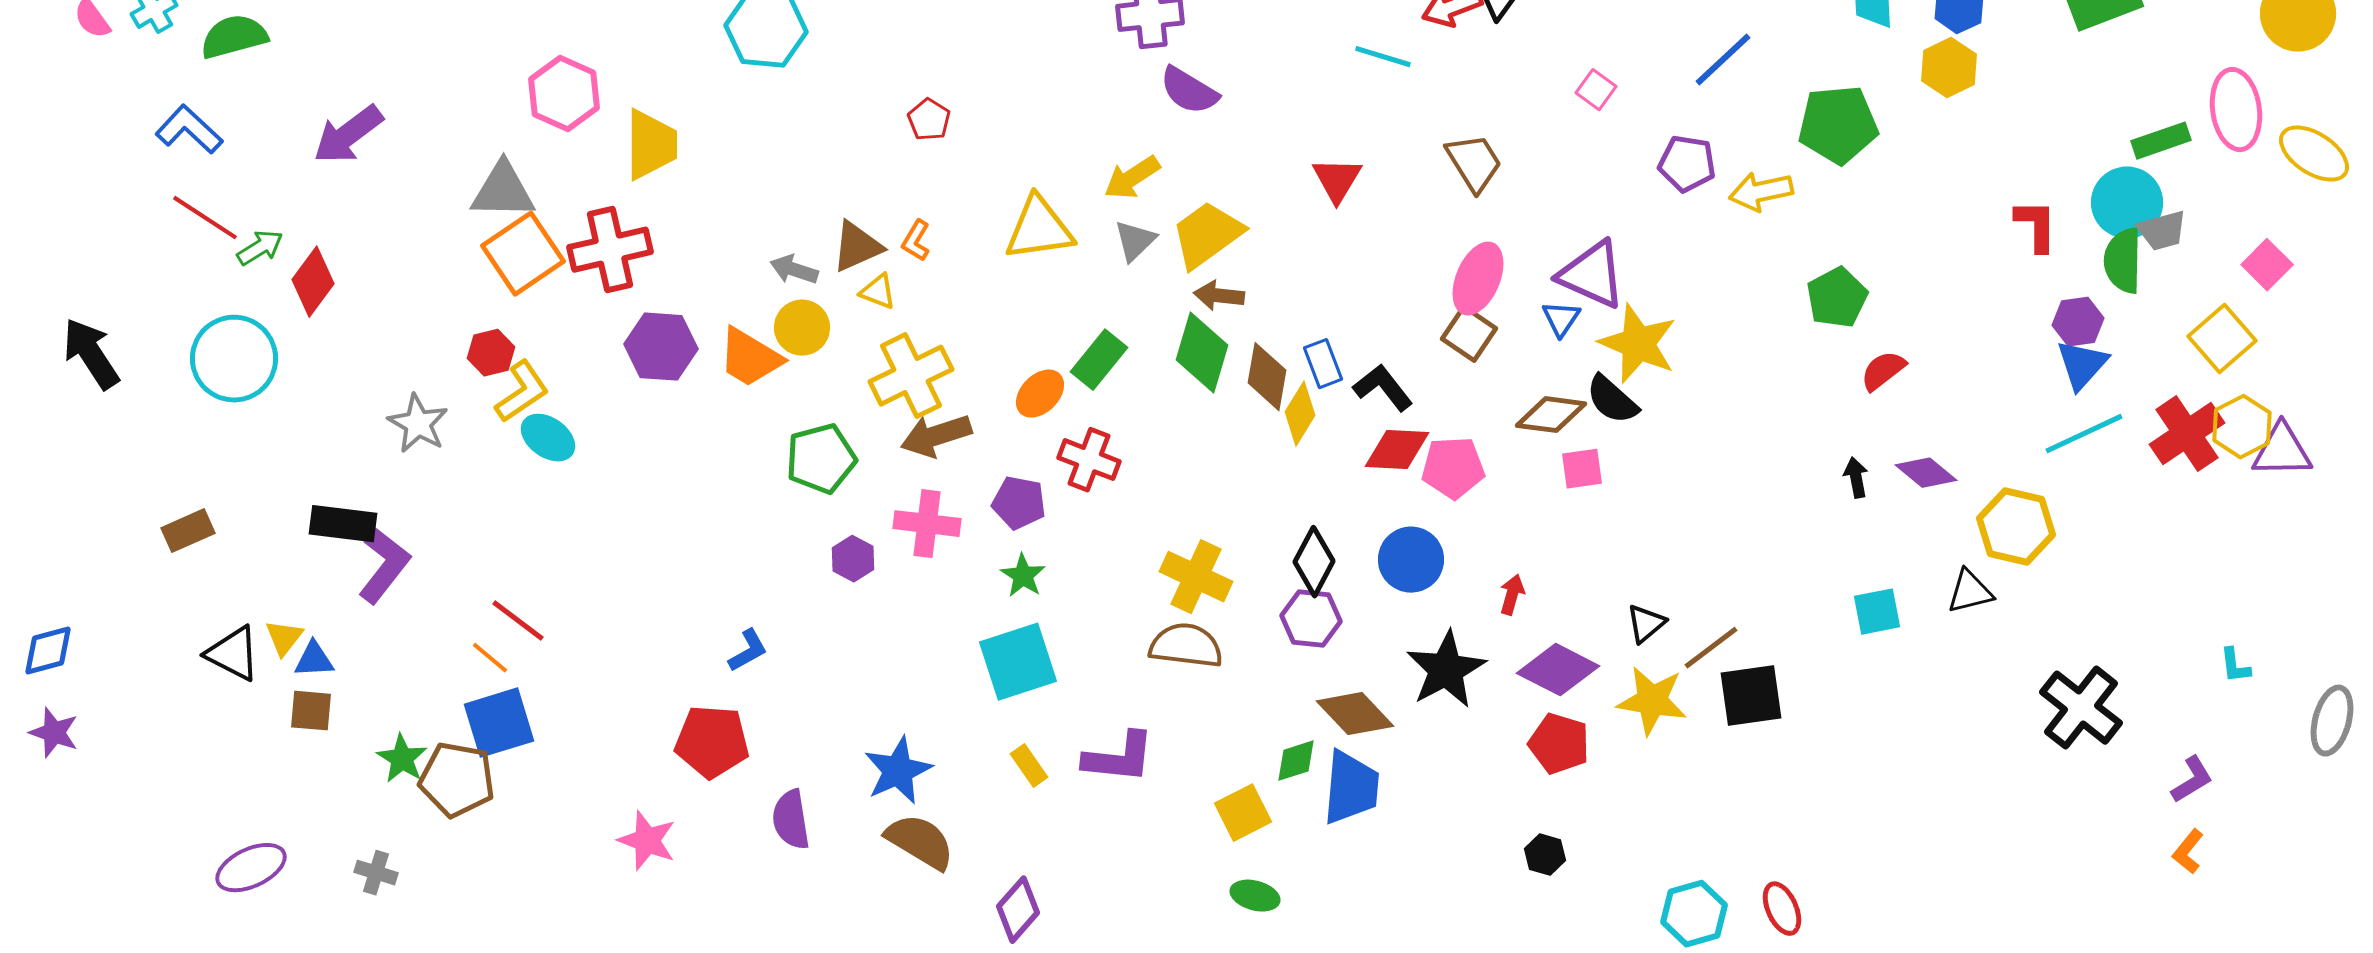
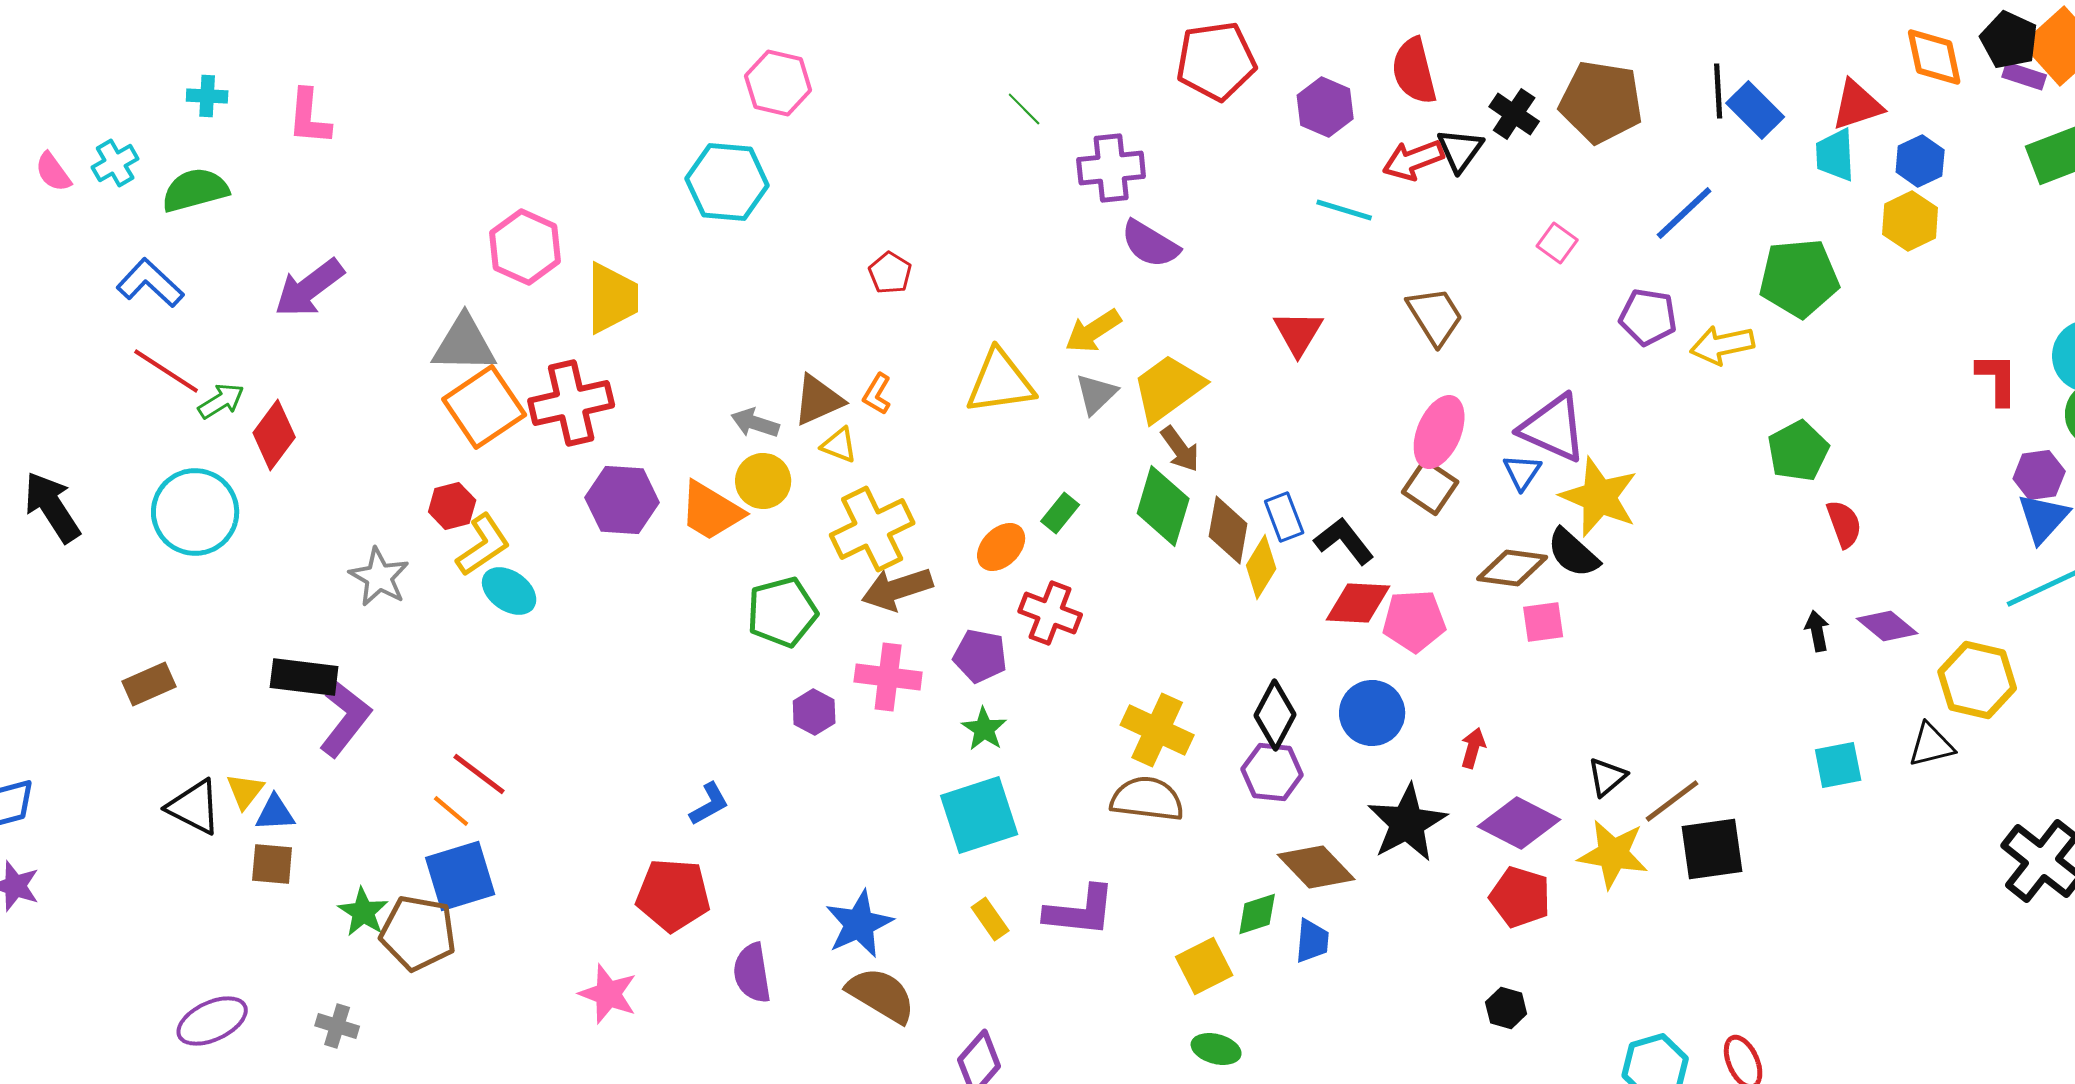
brown arrow: (1219, 296) -> (1180, 449), turned -132
green rectangle: (1099, 360) -> (1060, 513), size x0.7
red semicircle: (1883, 371) -> (1844, 524), turned 108
blue trapezoid: (1351, 788) -> (1312, 941), size x0.6

